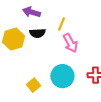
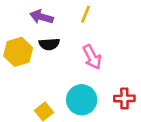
yellow line: (61, 24) -> (86, 14), moved

